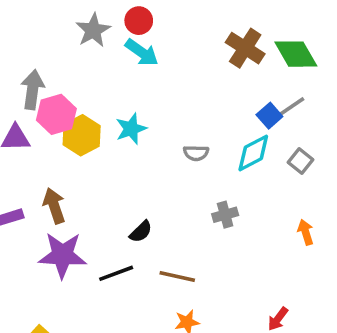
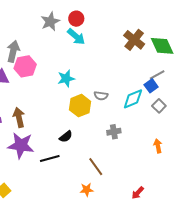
blue square: (269, 116) -> (151, 86), moved
yellow hexagon: (82, 135) -> (80, 106), moved
brown line: (177, 276) -> (96, 167), moved, turned 36

